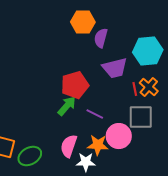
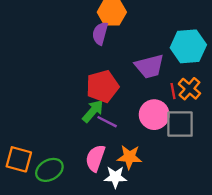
purple semicircle: (101, 38) -> (100, 33), moved
purple line: (95, 114) -> (107, 122), moved
pink circle: (119, 136) -> (154, 115), moved

